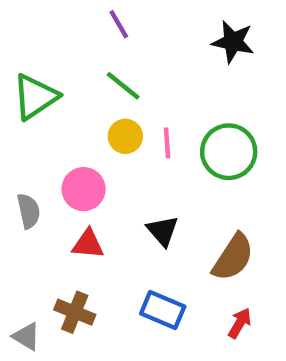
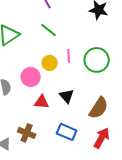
yellow circle: (125, 136) -> (50, 63), moved
red triangle: (88, 244) -> (42, 102), moved
red arrow: (240, 323) -> (102, 138), size x1.5

